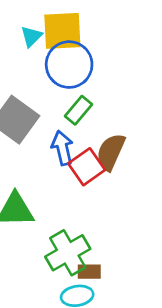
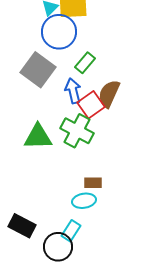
blue circle: (69, 65) -> (59, 32), moved
green cross: (68, 253) -> (77, 131), moved, turned -32

